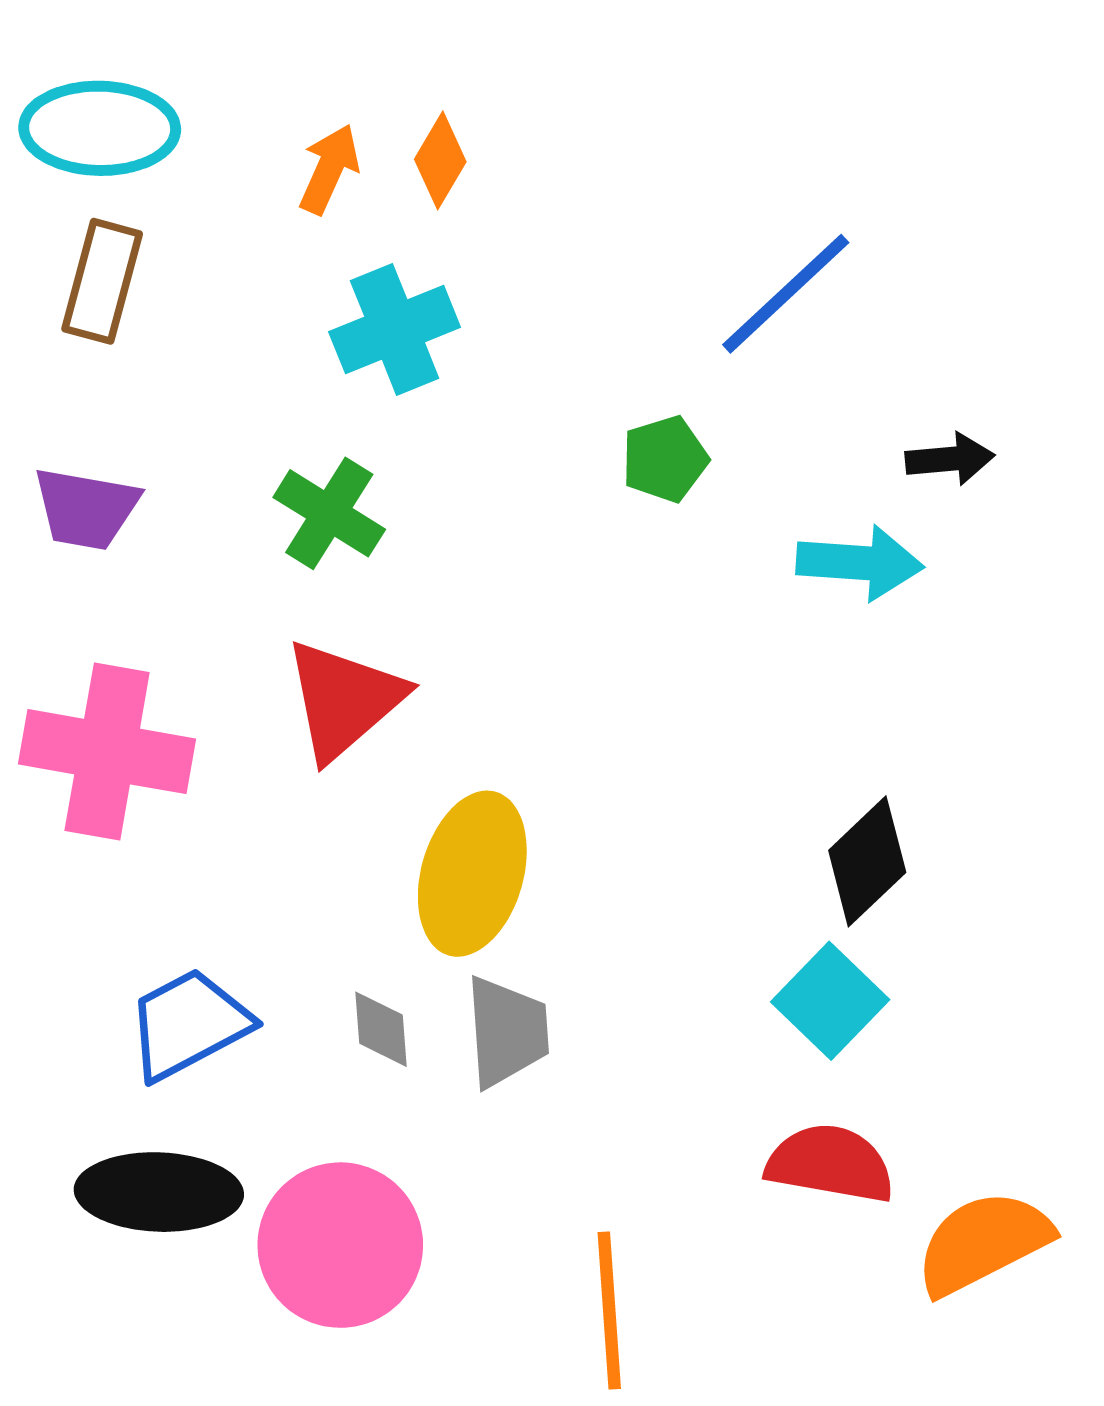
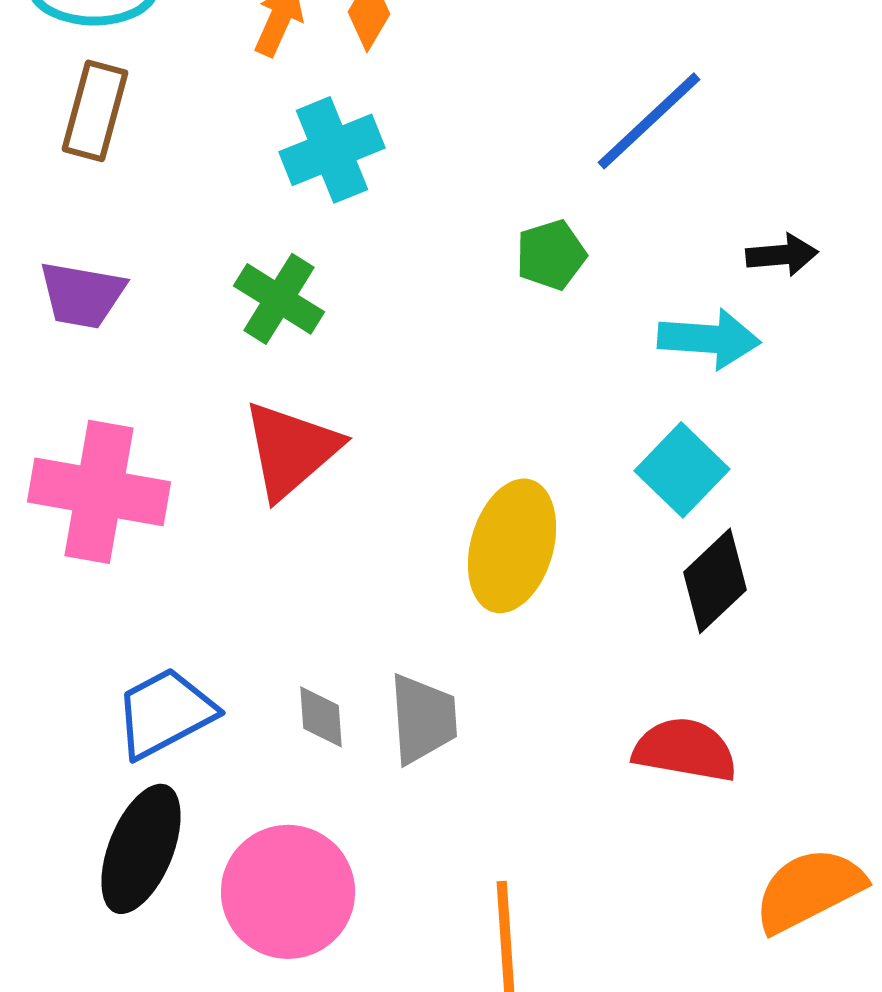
yellow ellipse: (472, 874) -> (512, 546), moved
cyan square: (830, 1001) -> (682, 470), moved
red semicircle: (830, 1164) -> (685, 750), moved
black ellipse: (159, 1192) -> (141, 849), turned -70

